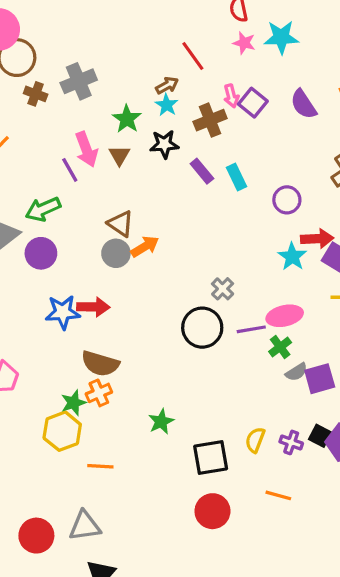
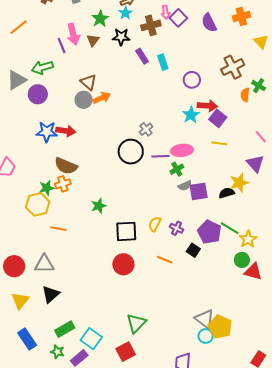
black square: (320, 436) -> (193, 250), moved

